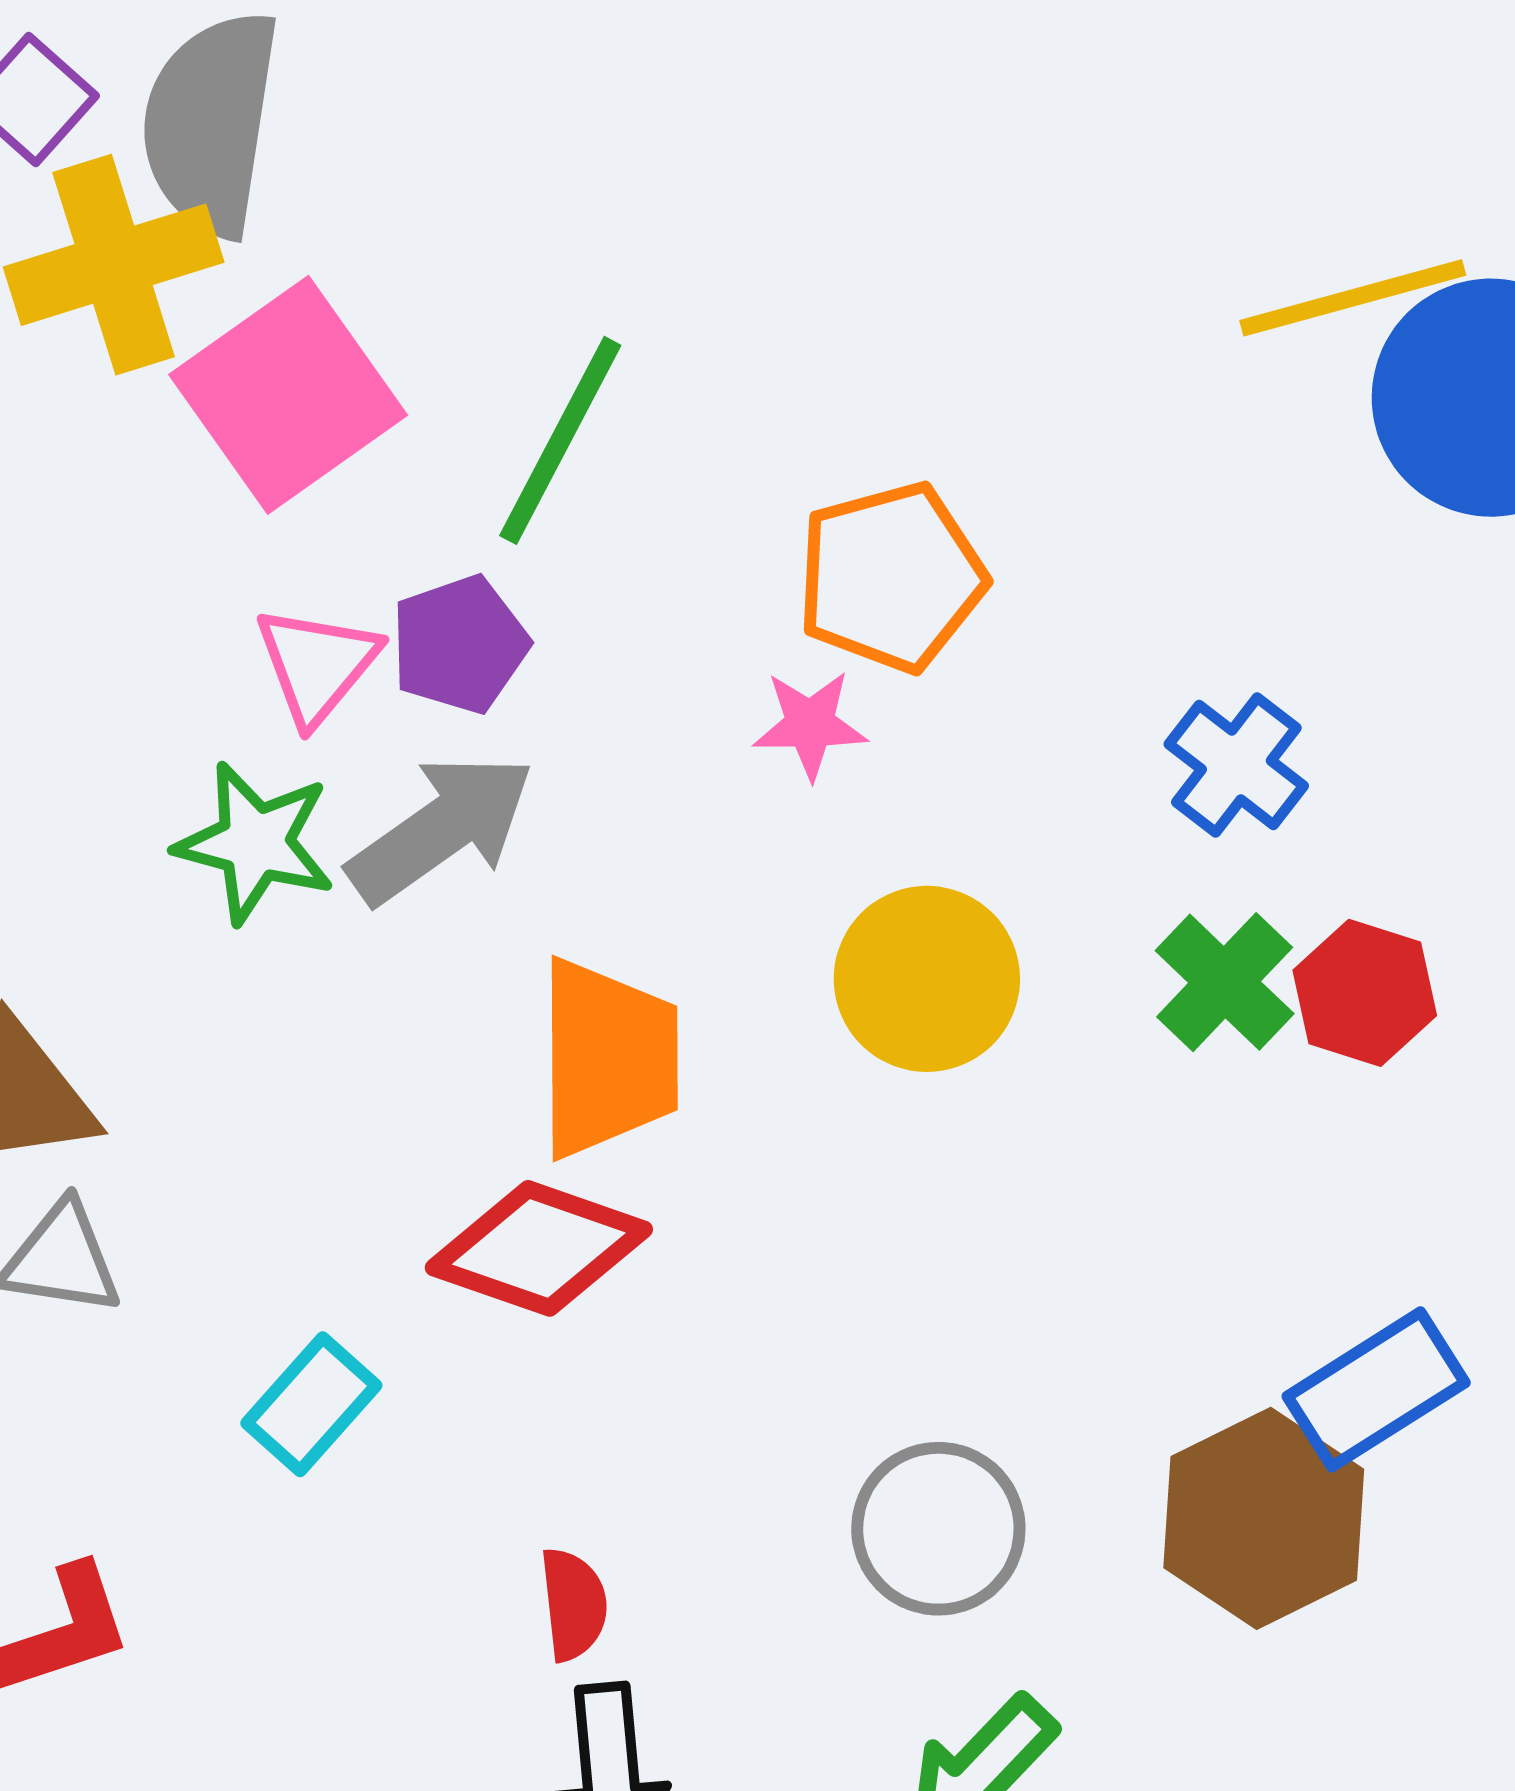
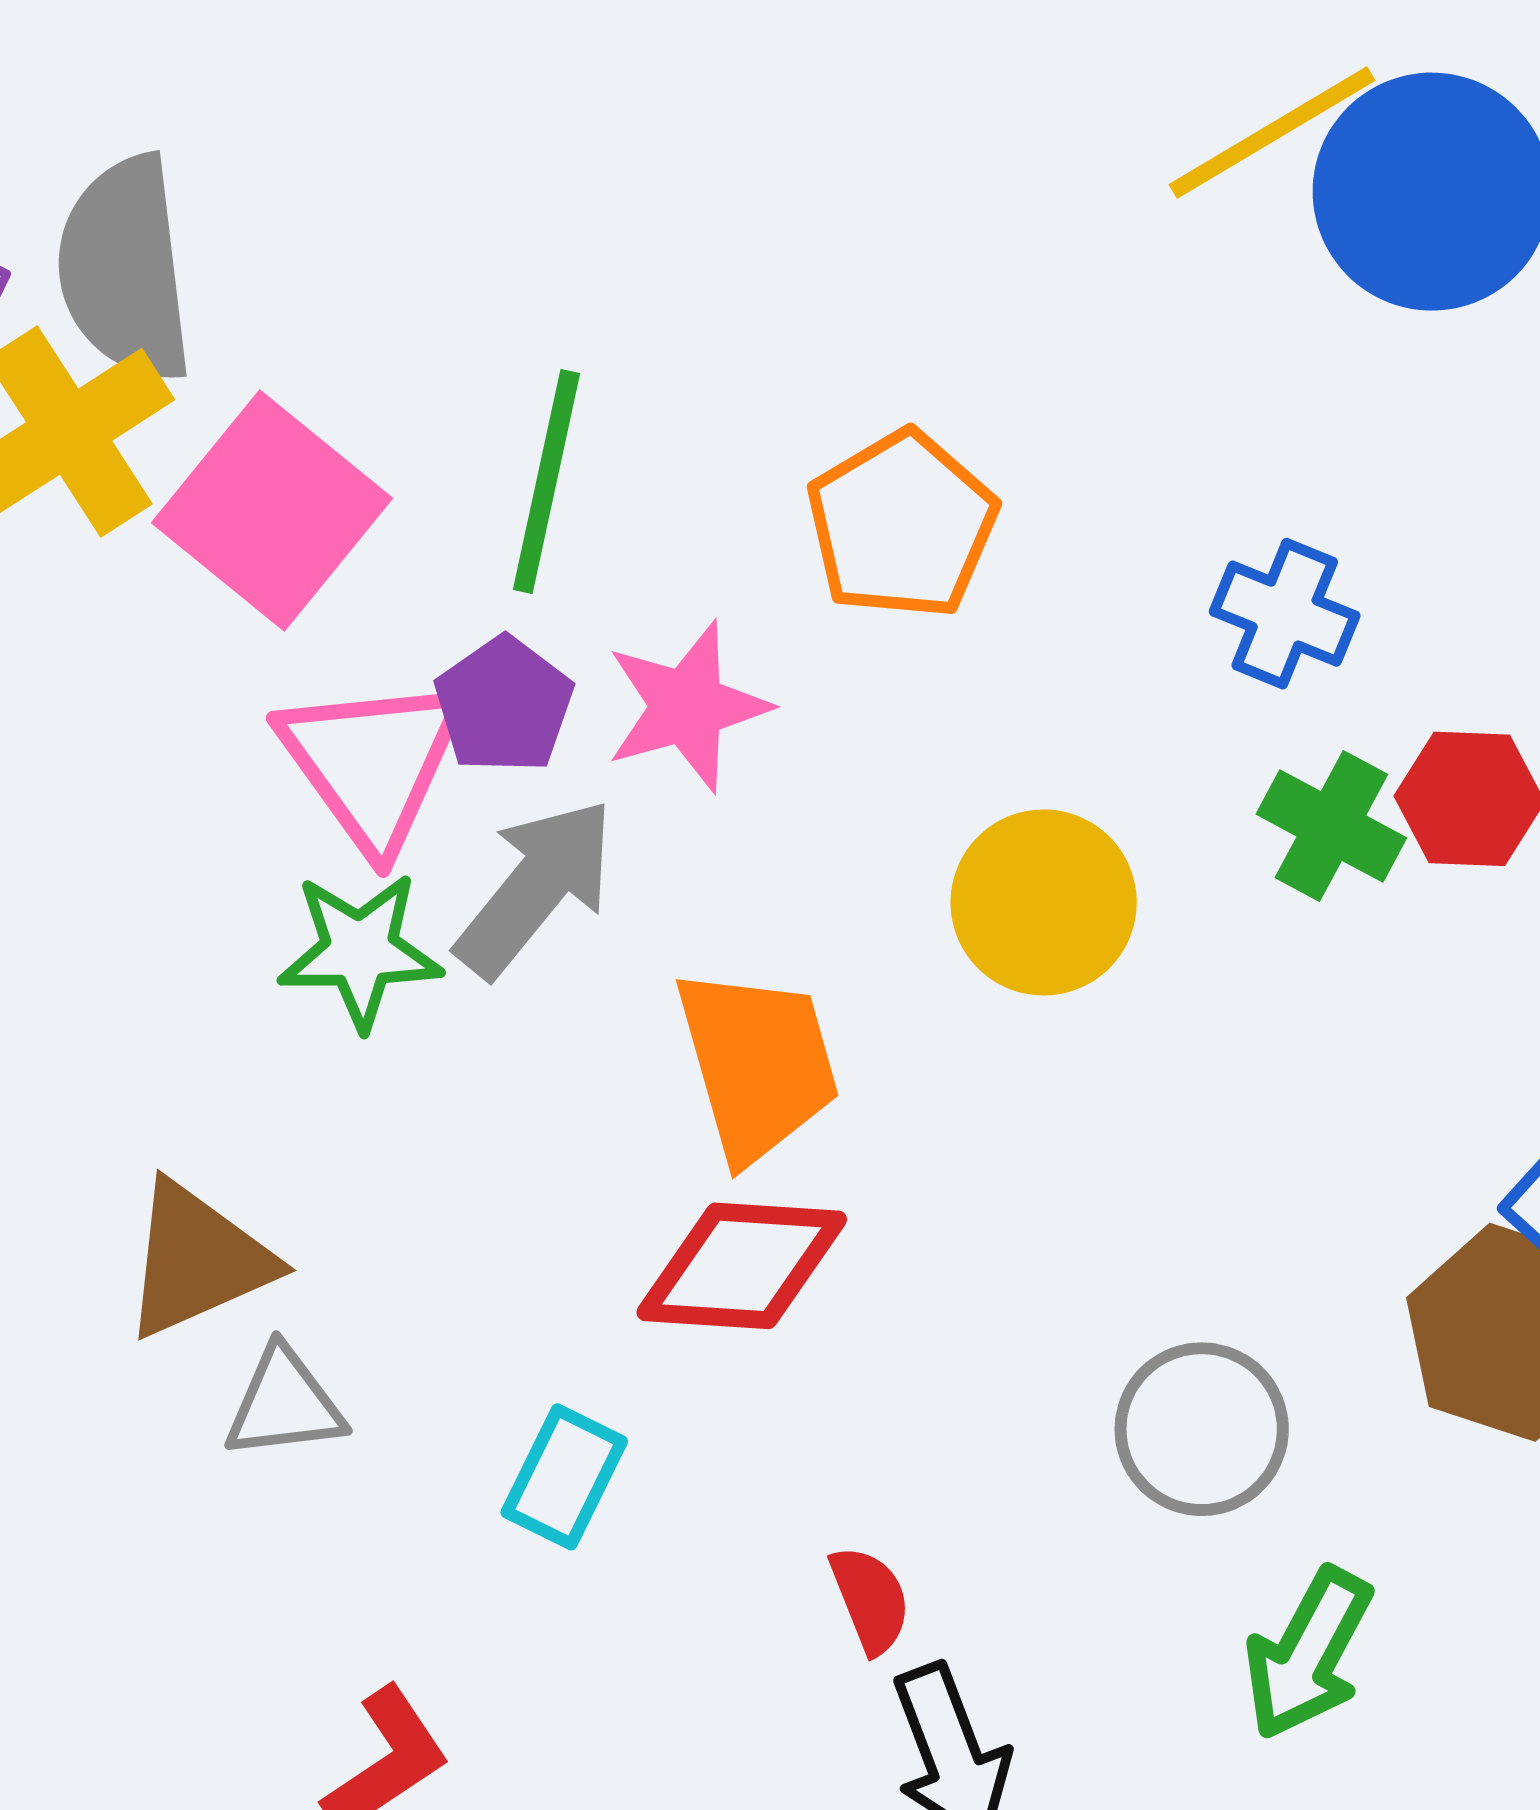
pink triangle: (317, 665) -> (372, 763), size x1.5
pink star: (810, 725) -> (687, 707), moved, size x1.5

